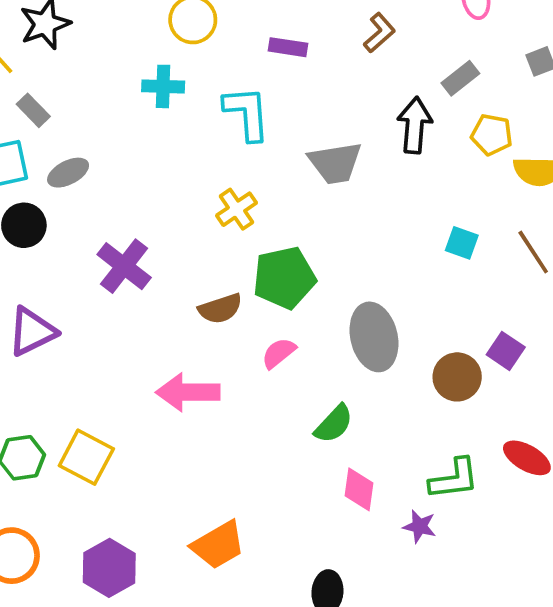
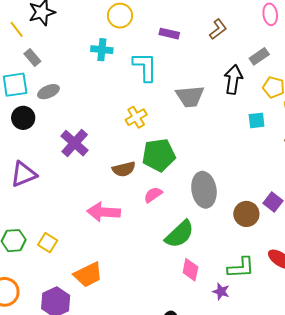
cyan square: (462, 243) -> (257, 120), moved, turned -30
green semicircle: (334, 424) -> (180, 234), size x1.4
yellow square: (86, 457) -> (48, 243), size x0.7
orange trapezoid: (218, 545) -> (88, 275), moved

